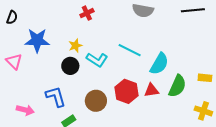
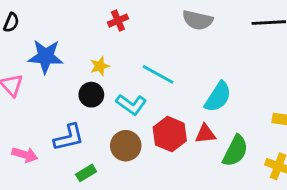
cyan line: (130, 50) -> (158, 74), moved
cyan L-shape: (97, 60) -> (131, 104), moved
green semicircle: (177, 86) -> (235, 151), moved
blue L-shape: (56, 97) -> (69, 137), turned 90

